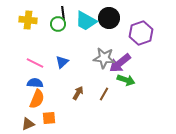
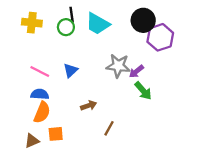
black circle: (109, 18) -> (143, 20), moved
purple arrow: (120, 63) -> (136, 71), size x0.6
green arrow: (126, 80) -> (143, 91), turned 30
brown arrow: (78, 93) -> (89, 106), turned 40
brown line: (104, 94) -> (109, 128), moved

